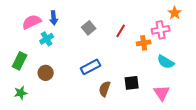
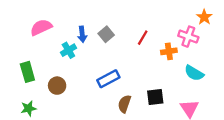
blue arrow: (54, 18) -> (82, 34), moved
pink cross: (161, 30) -> (188, 37), turned 30
cyan cross: (47, 39) -> (68, 50), moved
green rectangle: (20, 61) -> (27, 72), turned -42

